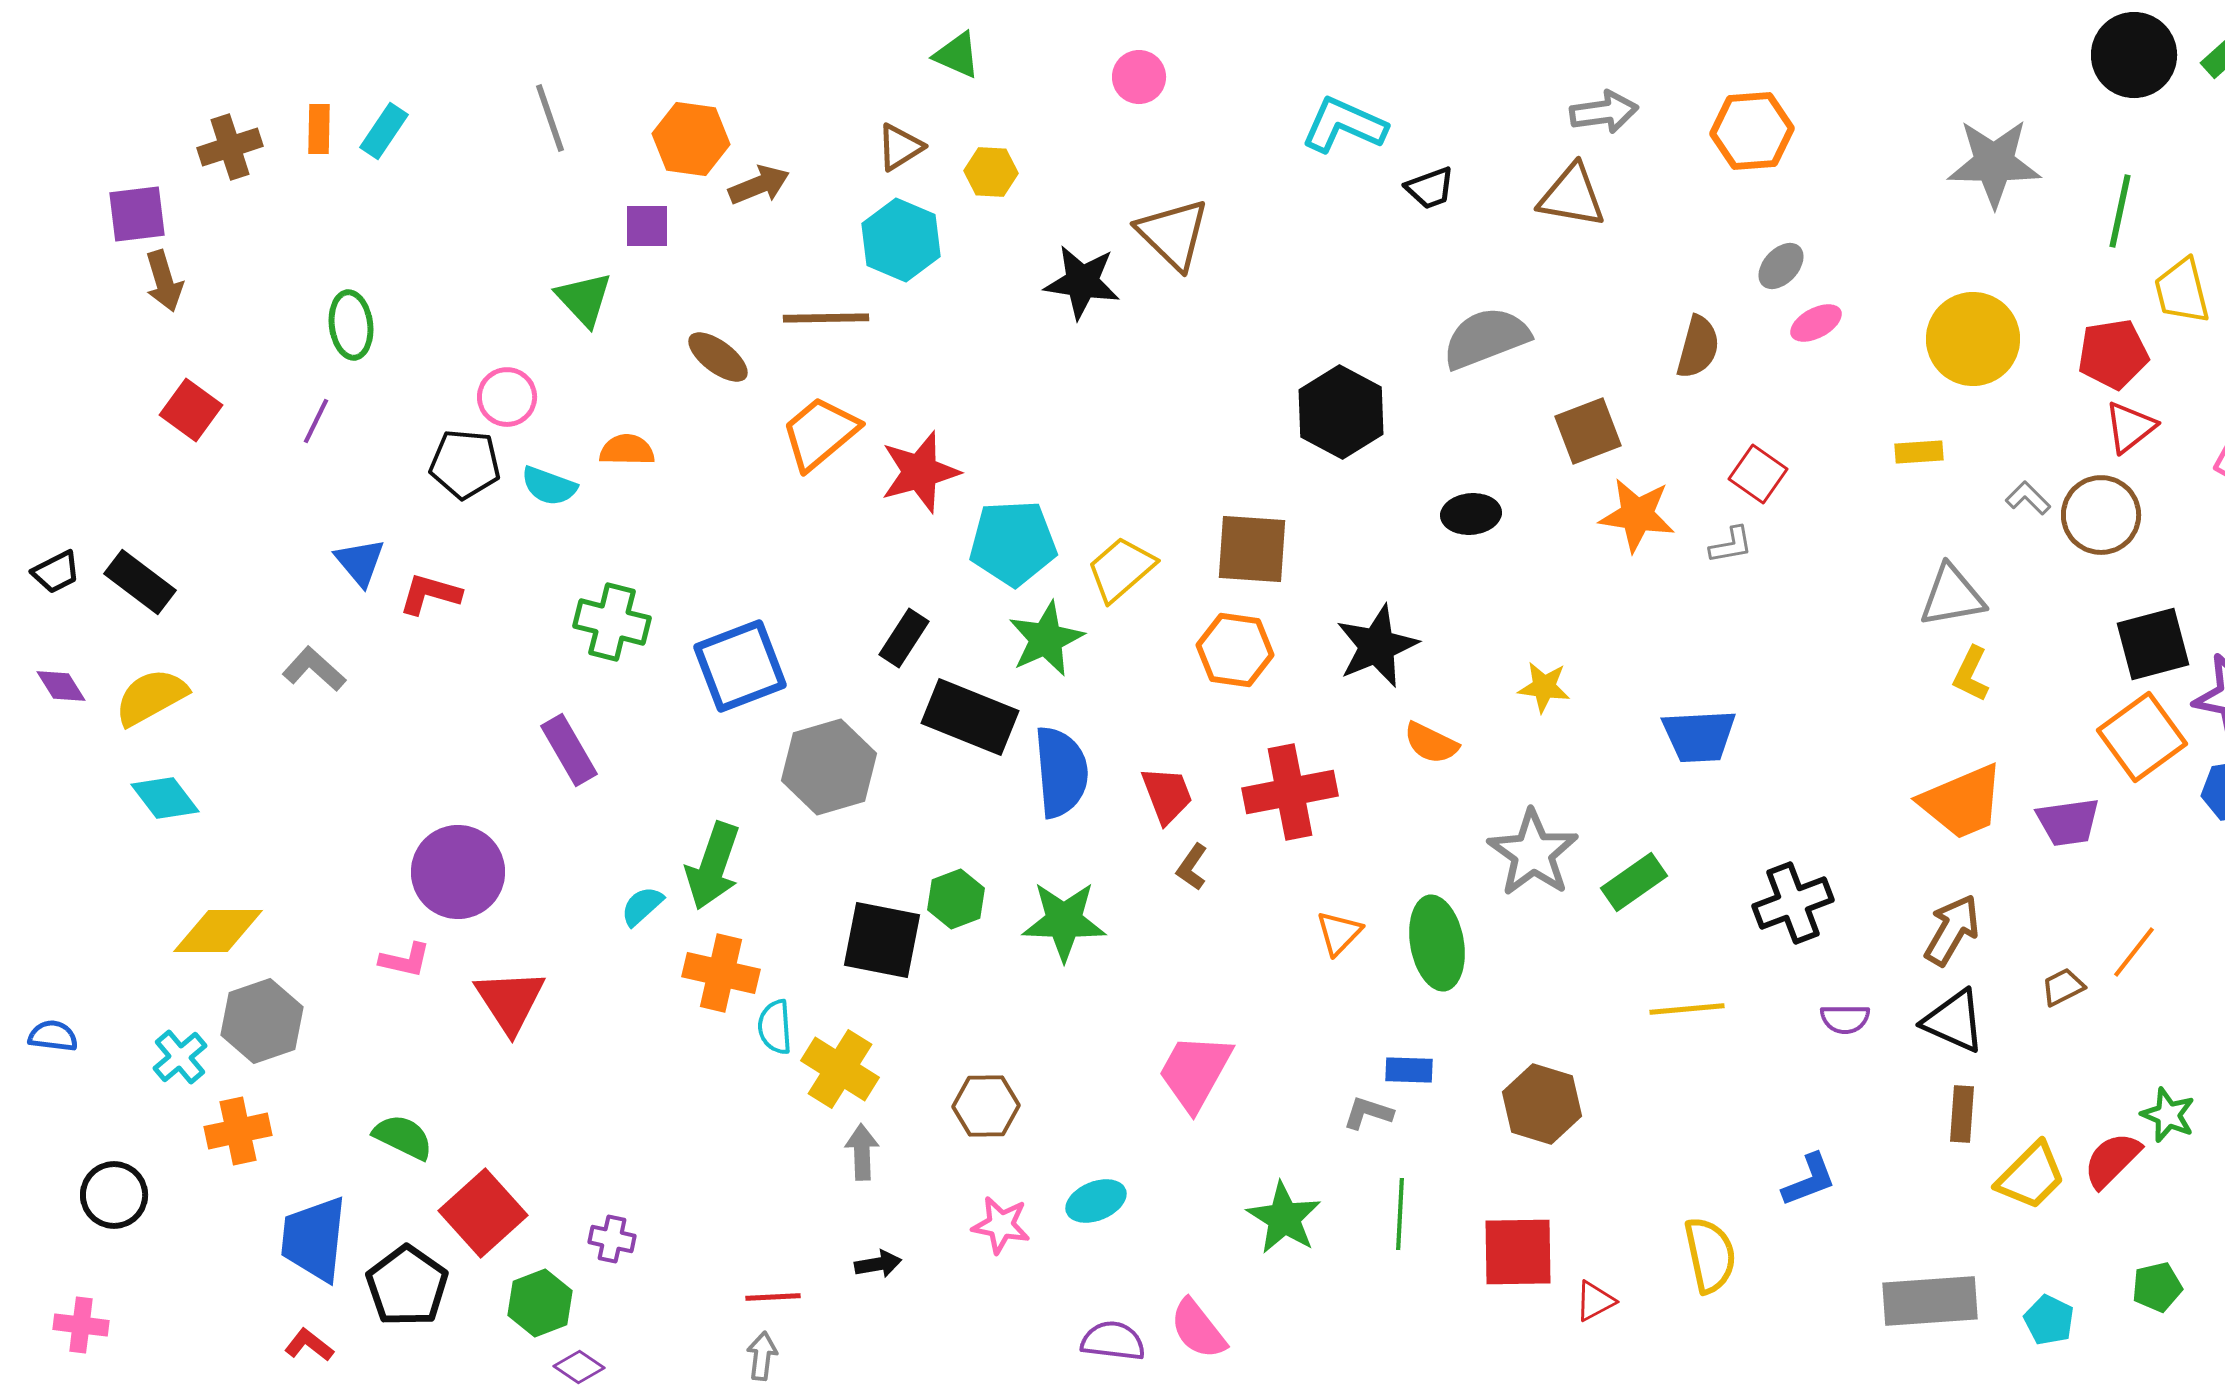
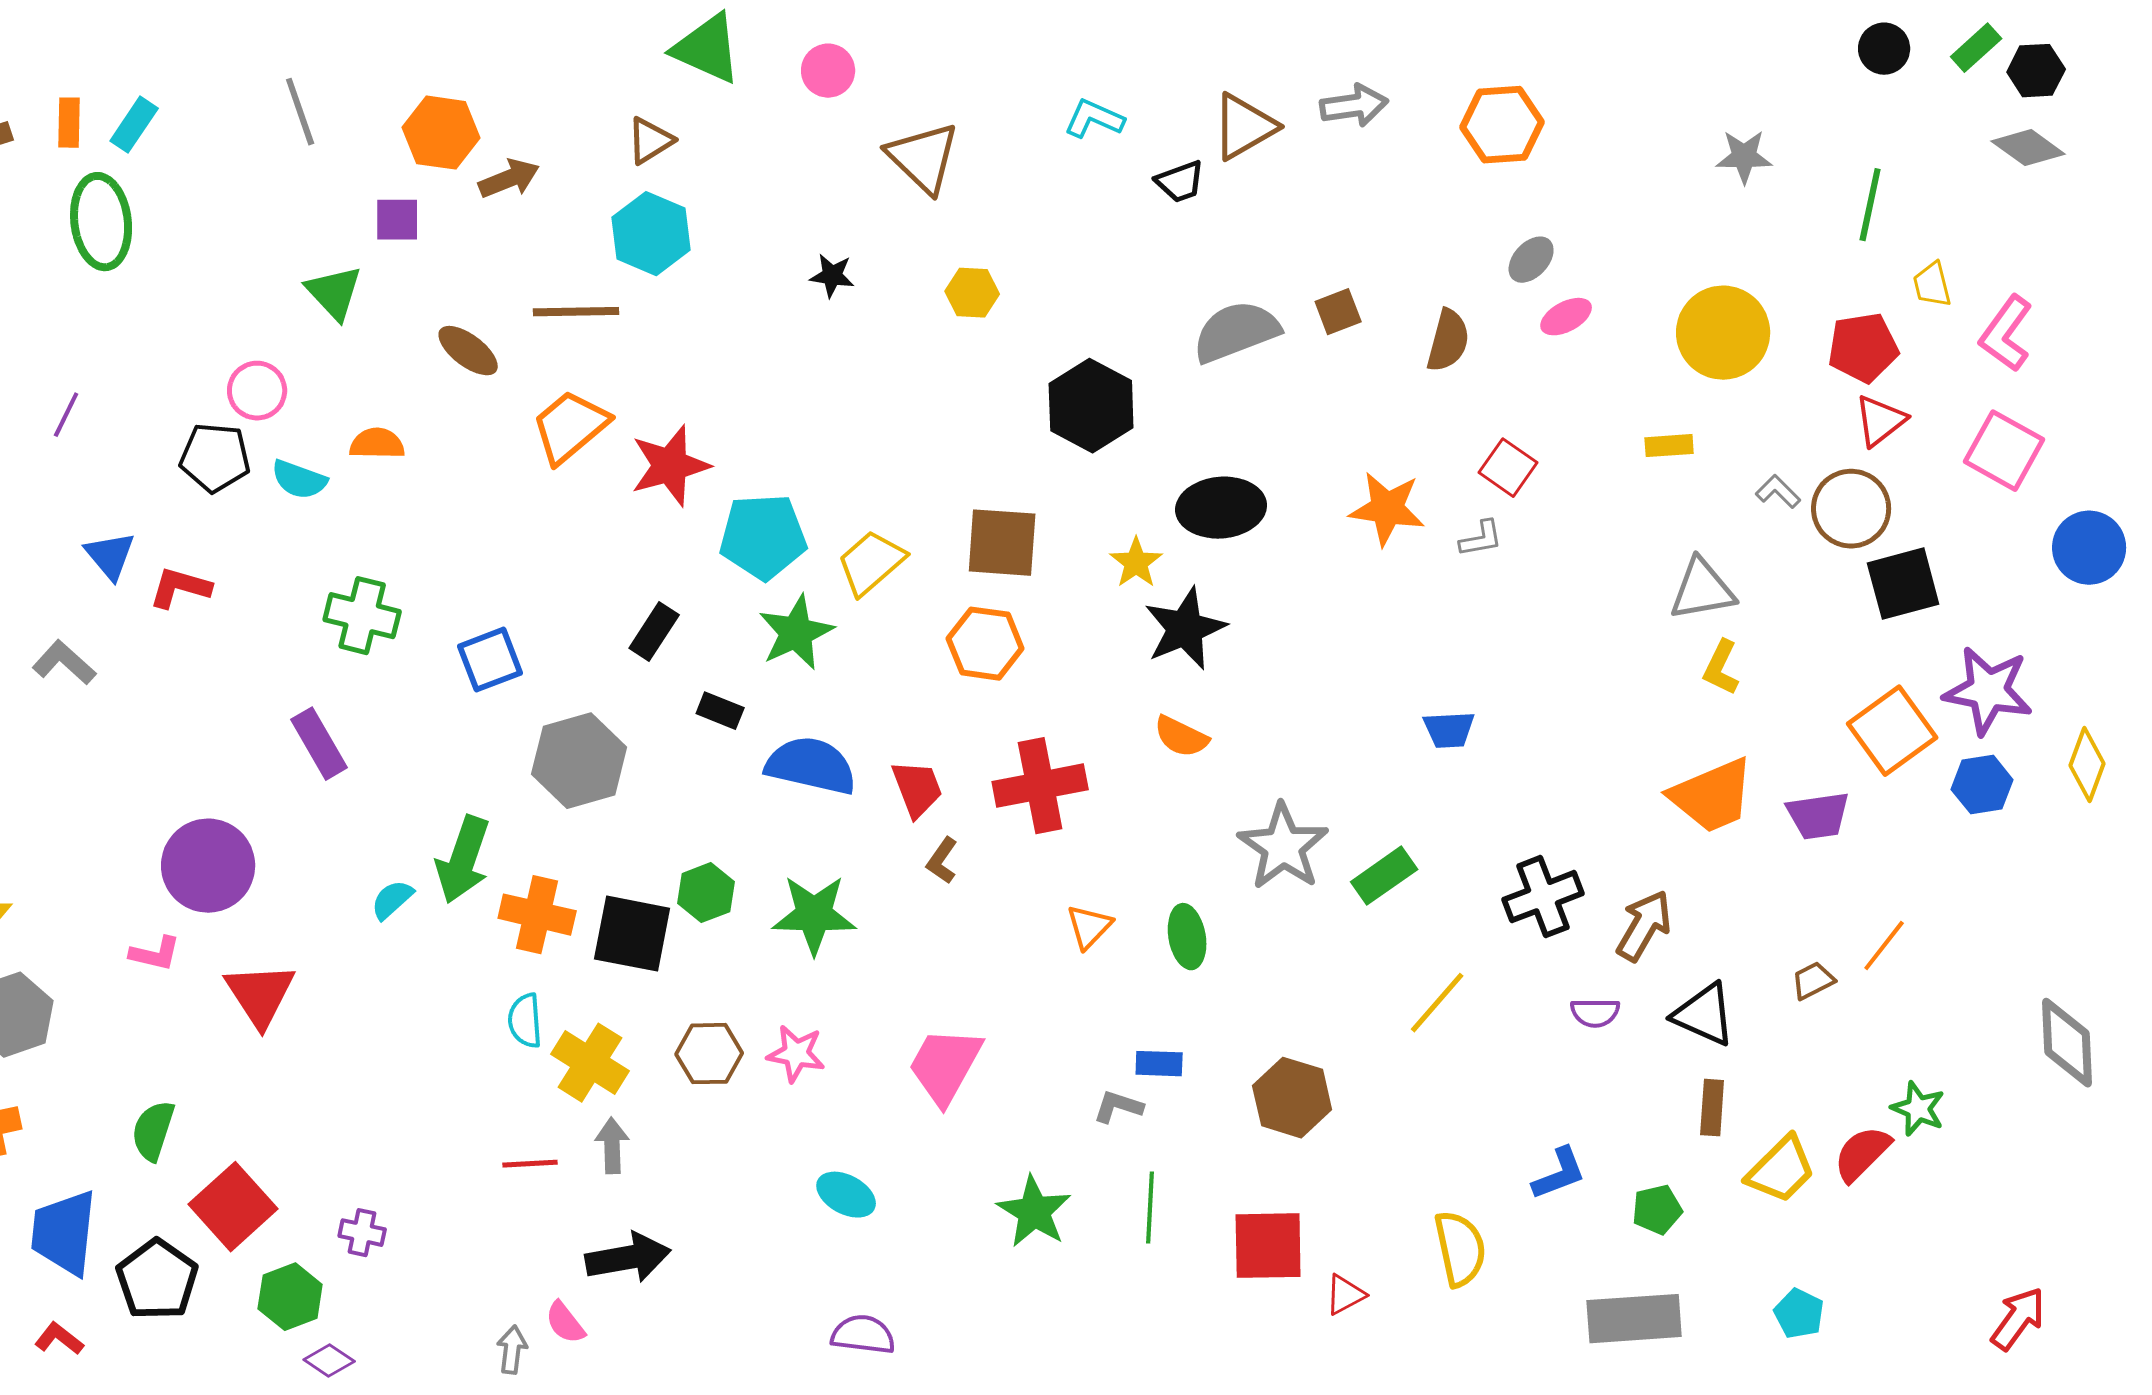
green triangle: (957, 55) -> (707, 49), size x1.5
black circle: (2134, 55) -> (1884, 49), size x0.6
pink circle: (1139, 77) -> (828, 71), moved
cyan L-shape: (1344, 125) -> (1094, 119), size x0.7
gray star: (1994, 163) -> (1744, 157), size x0.6
yellow hexagon: (991, 172) -> (972, 293), moved
brown triangle: (1572, 196) -> (1244, 127), moved, turned -40
brown triangle: (1173, 234) -> (923, 158), moved
black star: (1082, 282) -> (832, 276), size x0.6
yellow trapezoid: (2182, 291) -> (1932, 285), size x0.7
green ellipse: (351, 325) -> (101, 222), moved, size x1.4
brown square: (1588, 431) -> (1338, 312), moved, size x0.7
black ellipse: (1471, 514) -> (1221, 508), size x1.5
black square: (2153, 644) -> (1903, 584), moved
black star: (1377, 646) -> (1185, 629), moved
blue square: (740, 666) -> (490, 660), size x0.7
yellow star: (1544, 687) -> (1136, 563), moved, turned 30
black rectangle: (970, 717) -> (720, 711), size x0.5
blue trapezoid: (1699, 736) -> (1449, 730), size x0.7
blue semicircle: (1061, 772) -> (811, 766), turned -72
brown arrow: (1952, 930) -> (1644, 926), moved
green ellipse: (1437, 943) -> (1187, 937), size x0.7
orange cross: (721, 973) -> (537, 915), moved
yellow line: (1687, 1009) -> (1437, 1003), turned -44
brown hexagon: (986, 1106) -> (709, 1054), moved
green semicircle: (403, 1137) -> (153, 1131), turned -98
cyan ellipse: (1096, 1201) -> (846, 1195), turned 50
pink star: (1001, 1225) -> (796, 1054), moved
black arrow: (878, 1264) -> (628, 1258), size x1.8
green pentagon: (2157, 1287) -> (1657, 1210), moved
red line: (773, 1297) -> (530, 1164), moved
gray rectangle: (1930, 1301) -> (1634, 1319), moved
pink semicircle: (1198, 1329) -> (565, 1323), moved, size x0.7

